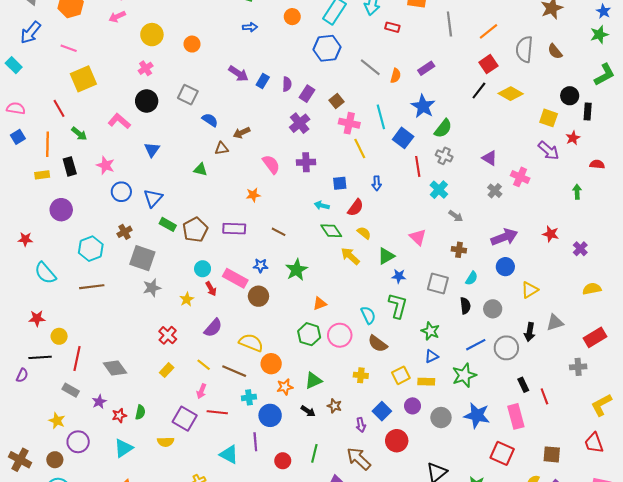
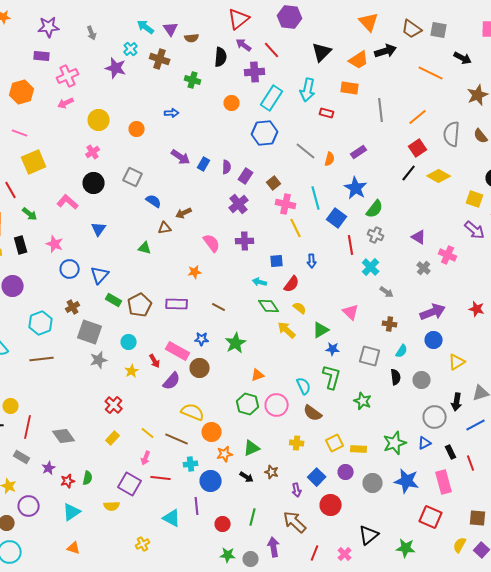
blue arrow: (250, 27) -> (172, 113), moved
cyan circle: (203, 269) -> (129, 342), moved
purple semicircle: (213, 328) -> (172, 381), moved
blue line: (476, 345) -> (476, 425), moved
blue triangle: (431, 356) -> (425, 443), moved

